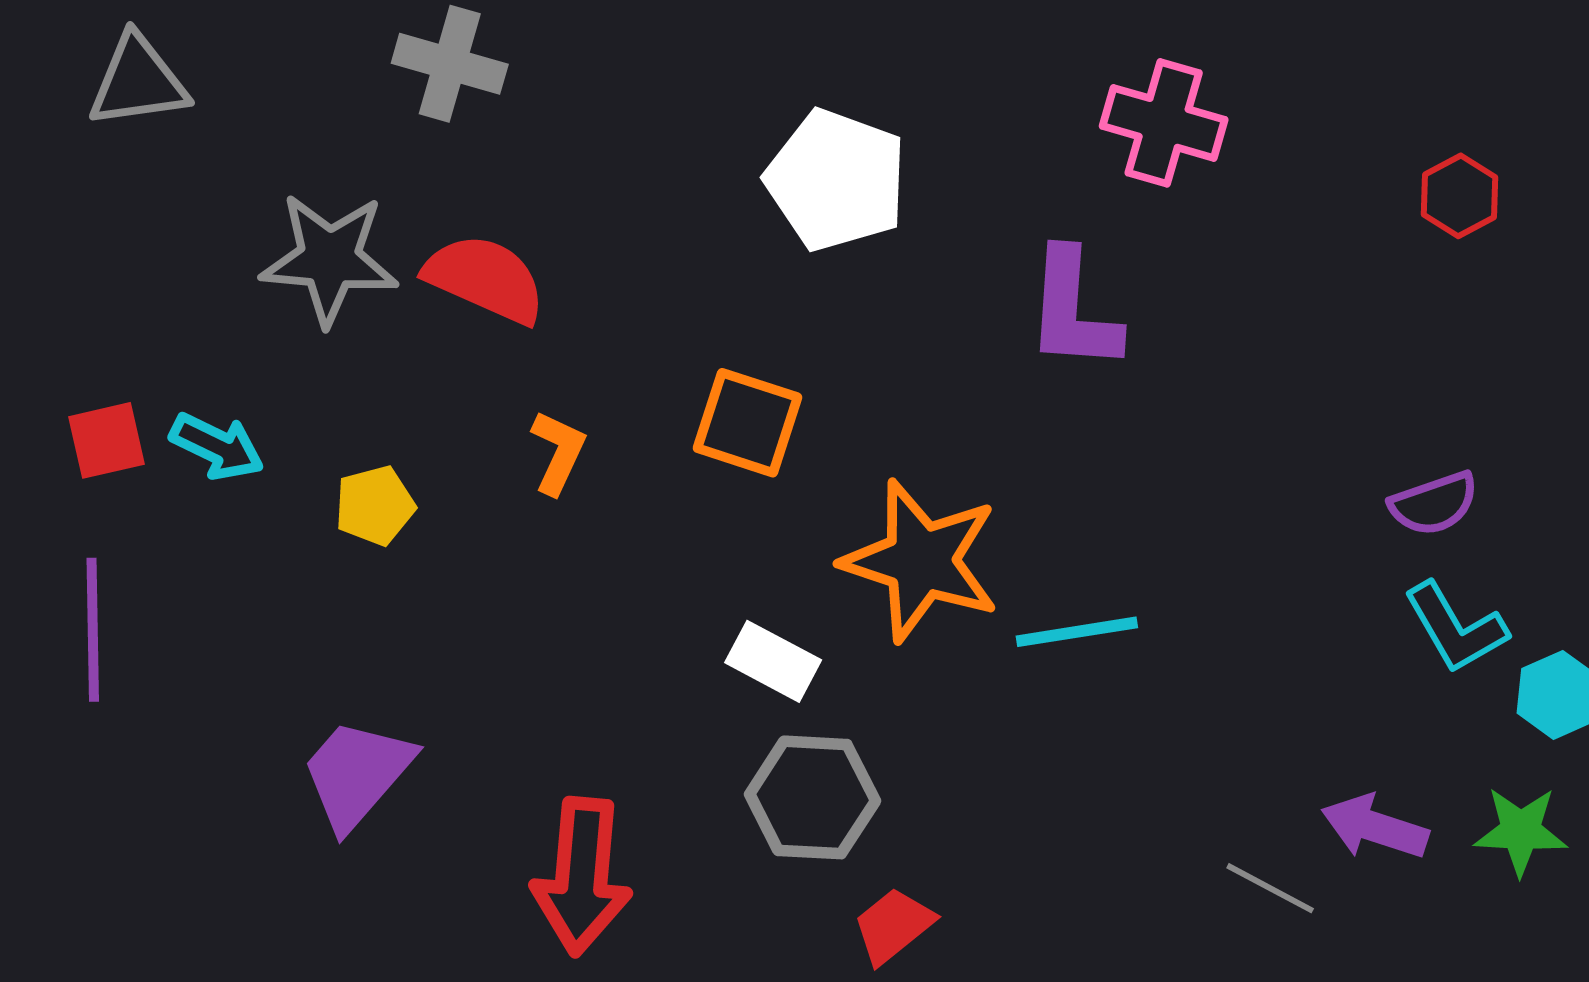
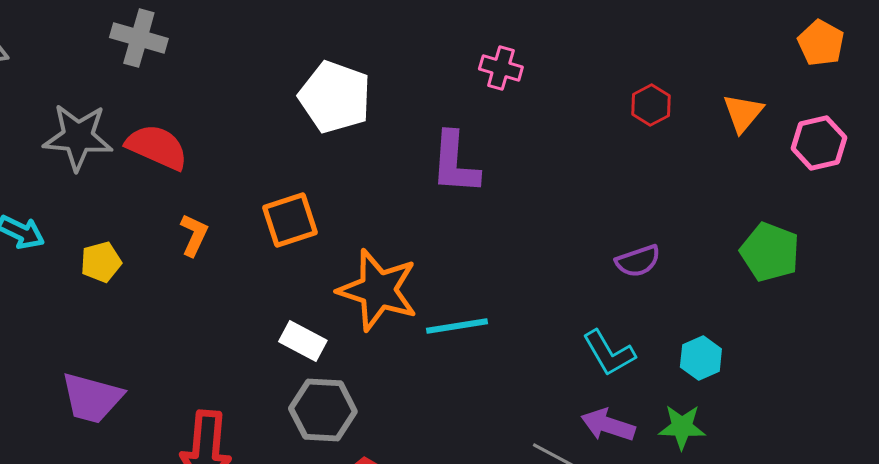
pink cross: (1164, 123) -> (501, 68), size x0.7
orange square: (748, 423) -> (290, 220), turned -36
cyan L-shape: (1456, 628) -> (609, 353), moved
purple trapezoid: (357, 774) -> (92, 398), turned -116

